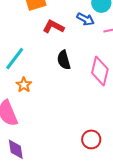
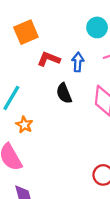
blue arrow: (85, 19) -> (78, 62), moved, turned -108

